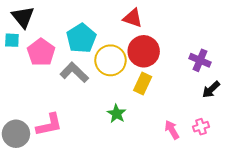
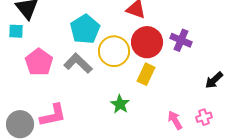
pink pentagon: (41, 52) -> (39, 62), moved
purple cross: (200, 60) -> (181, 40), moved

